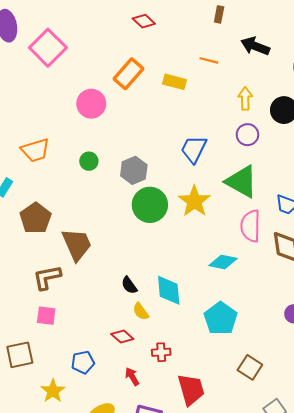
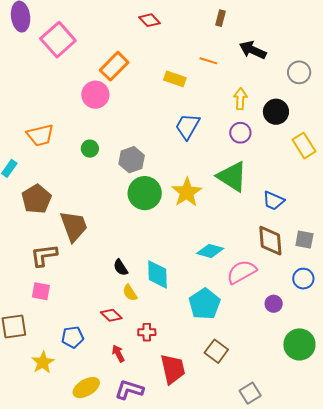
orange rectangle: (129, 74) -> (114, 66), moved
blue trapezoid: (194, 149) -> (188, 126), moved
pink semicircle: (251, 226) -> (242, 272), moved, turned 56
brown square: (250, 367) -> (216, 351), moved

